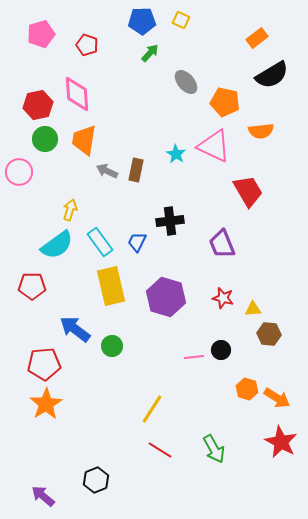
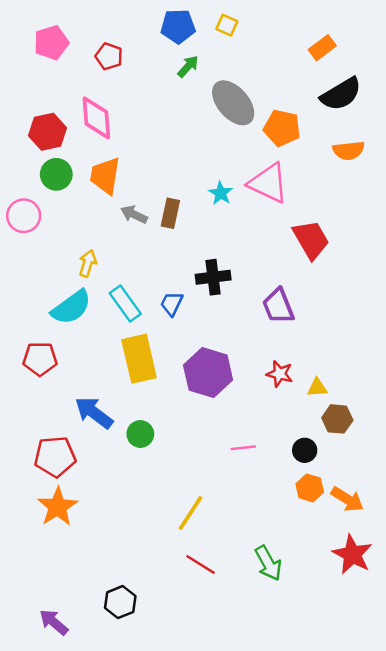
gray ellipse: (186, 82) -> (233, 103), size x1.5
orange semicircle: (261, 131) -> (349, 151), moved
black circle: (221, 350) -> (305, 450), moved

